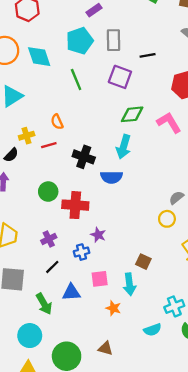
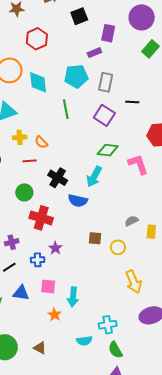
orange semicircle: (57, 122) -> (41, 142), turned -32
yellow cross: (27, 136) -> (20, 137), moved
green circle: (48, 192) -> (24, 192), moved
gray semicircle: (176, 198) -> (132, 221), moved
brown square: (143, 262) -> (95, 238), moved, turned -32

